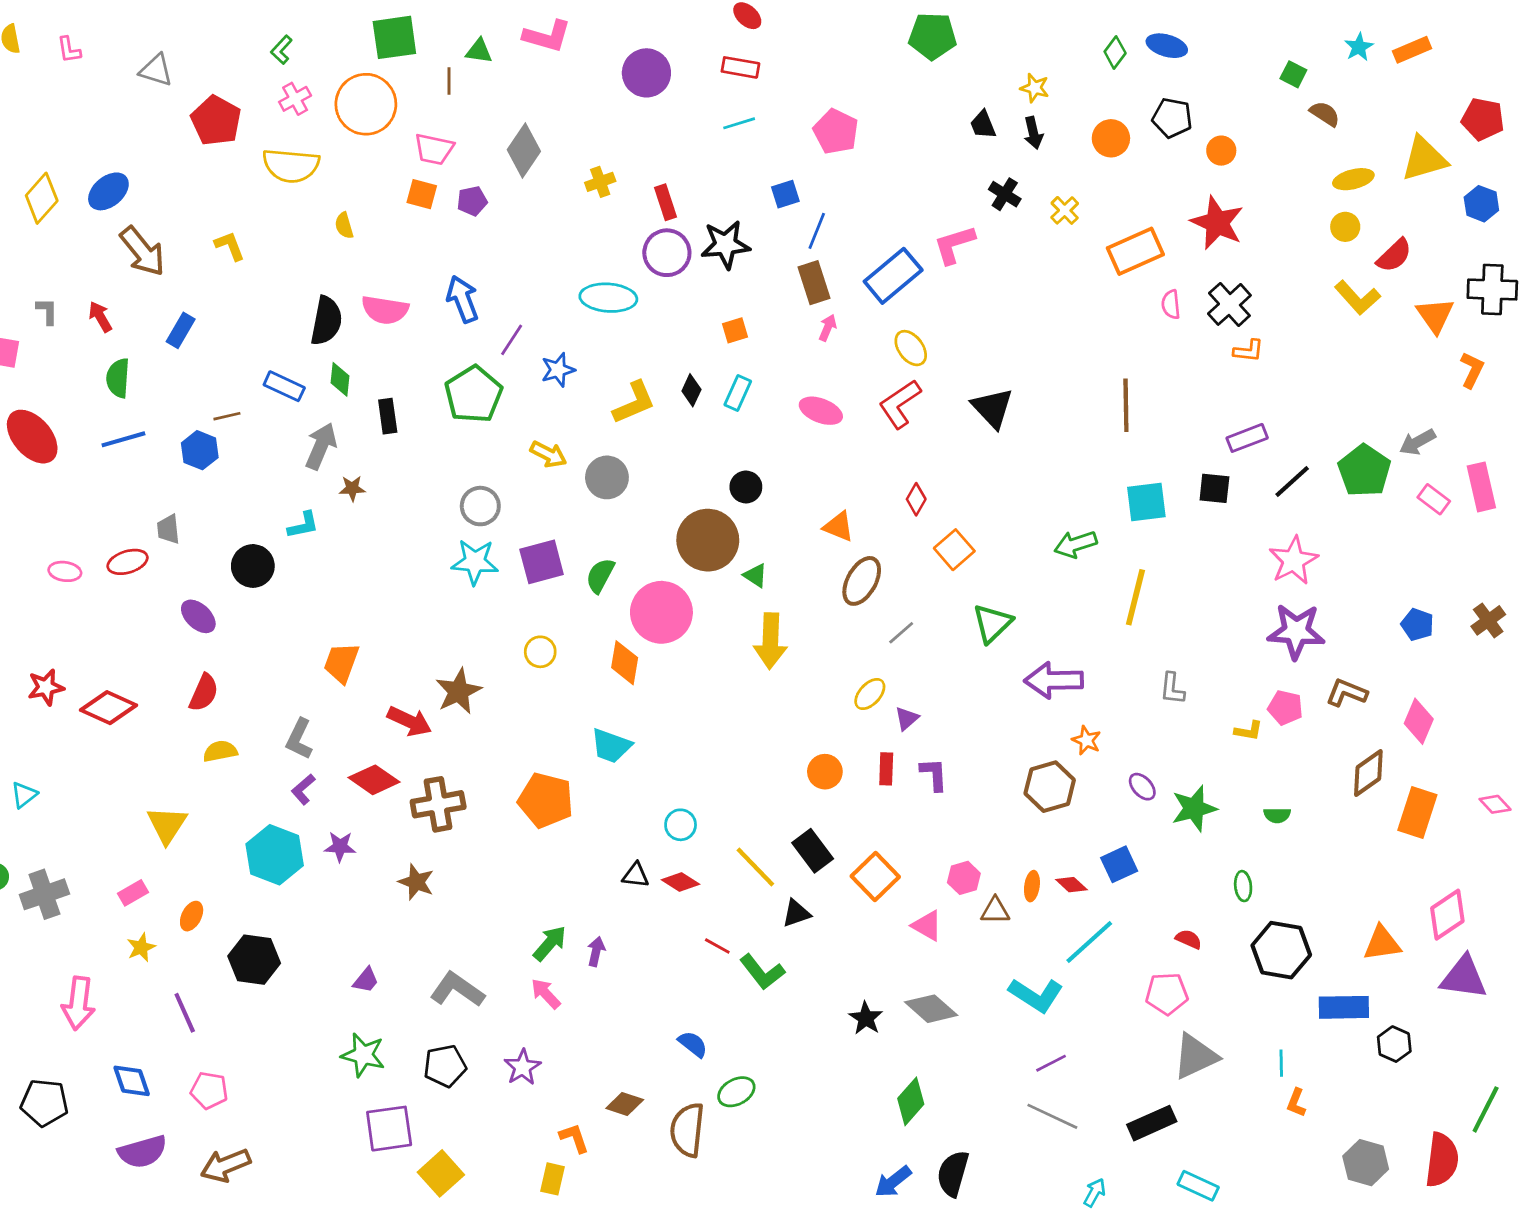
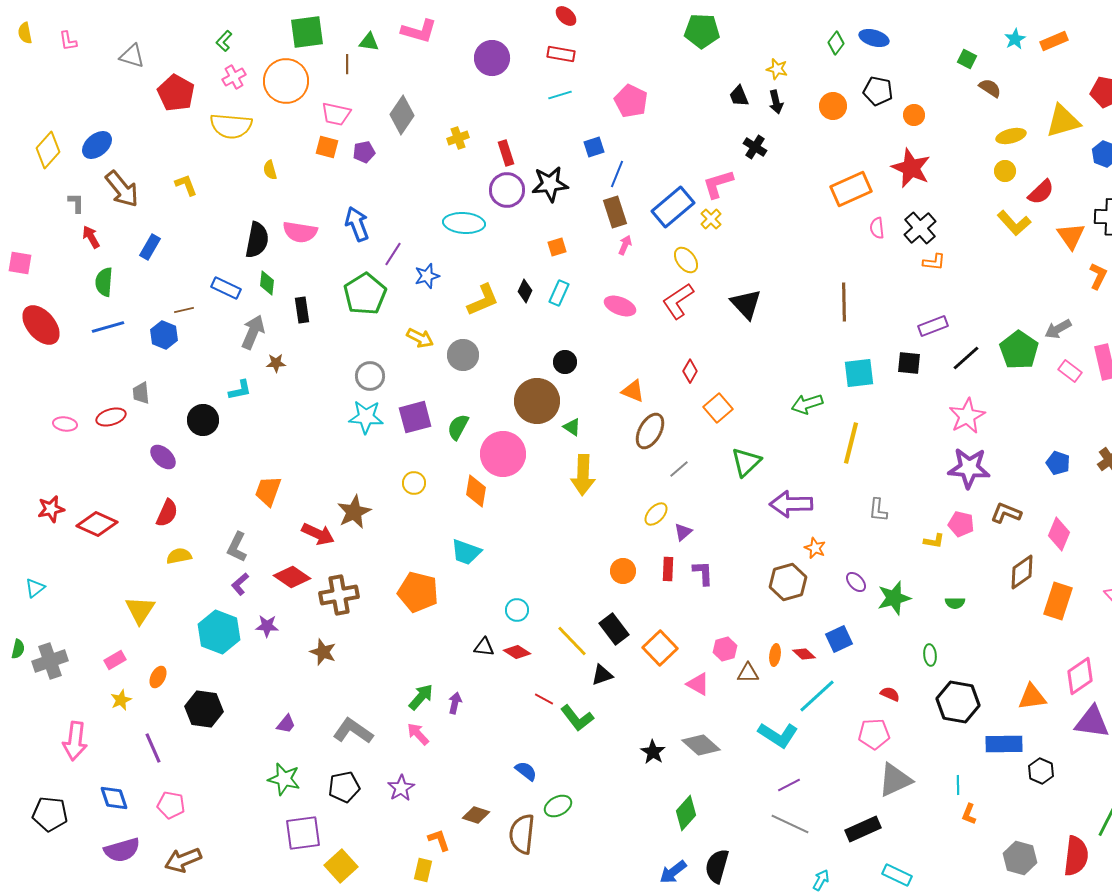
yellow cross: (1065, 210) -> (711, 219), moved
gray L-shape: (47, 311) -> (76, 203), moved

